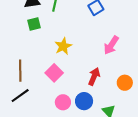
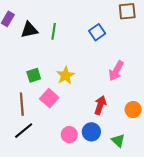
green square: (34, 24) -> (34, 75), moved
pink square: (54, 73) -> (49, 98), moved

